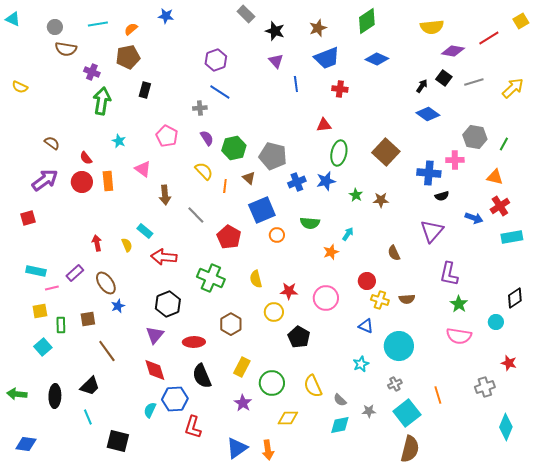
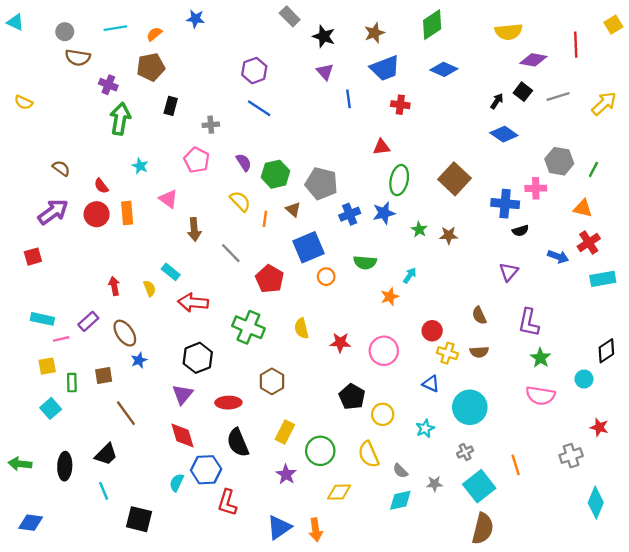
red line: (489, 38) -> (576, 45), turned -60
gray cross: (200, 108) -> (211, 125), moved
purple triangle: (432, 231) -> (509, 272), size x0.7
brown semicircle: (394, 253) -> (479, 315), moved
yellow circle: (274, 312) -> (383, 414), moved

